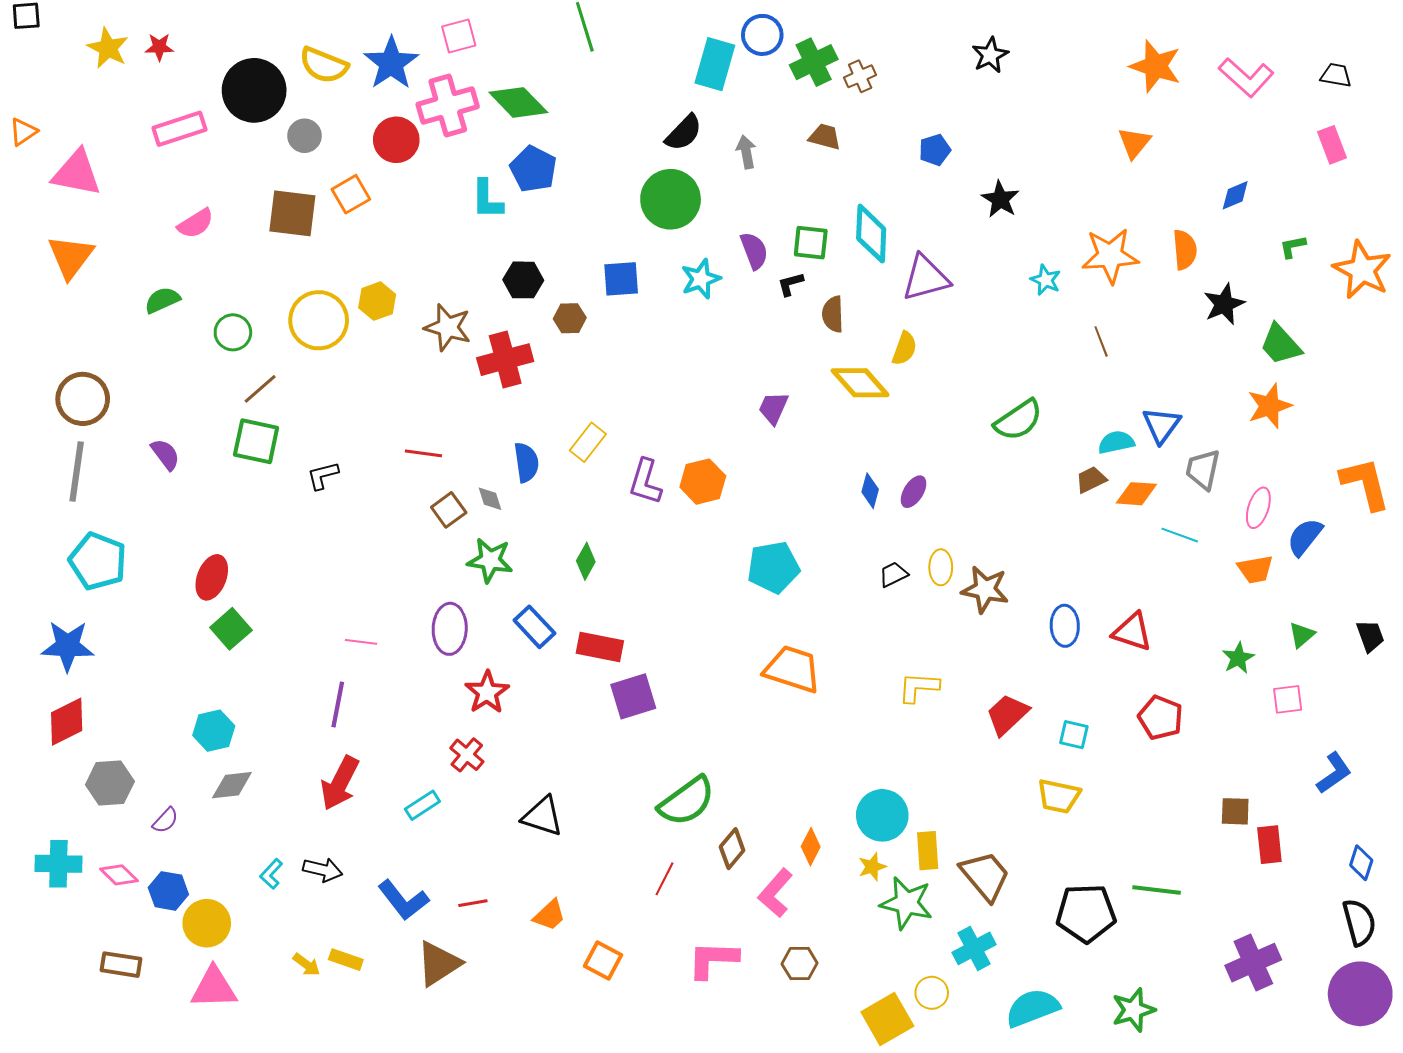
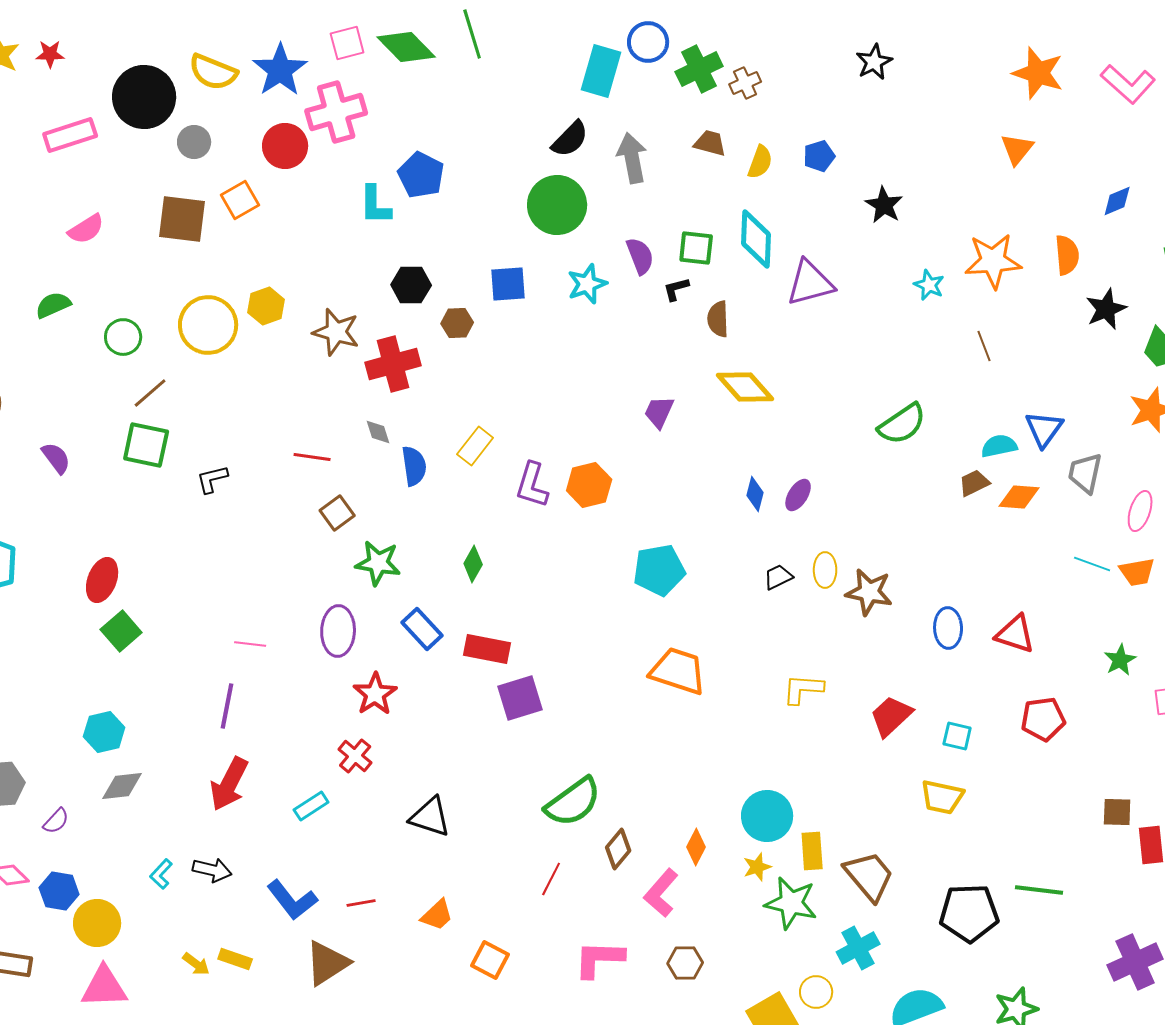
green diamond: (518, 102) -> (406, 47), moved
gray arrow: (746, 152) -> (632, 158), size x1.5
yellow semicircle: (904, 348) -> (760, 162), moved
gray diamond: (490, 499) -> (378, 432), moved
cyan line: (1180, 535) -> (1092, 564), moved
red pentagon: (1161, 718) -> (1043, 719), turned -30

